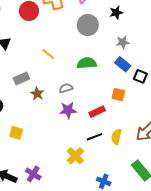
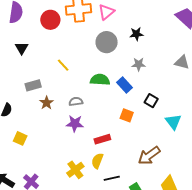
blue rectangle: (123, 64) -> (125, 85), moved
red rectangle: (97, 112) -> (102, 139), moved
black line: (94, 137) -> (112, 178), moved
yellow semicircle: (116, 137) -> (97, 161), moved

